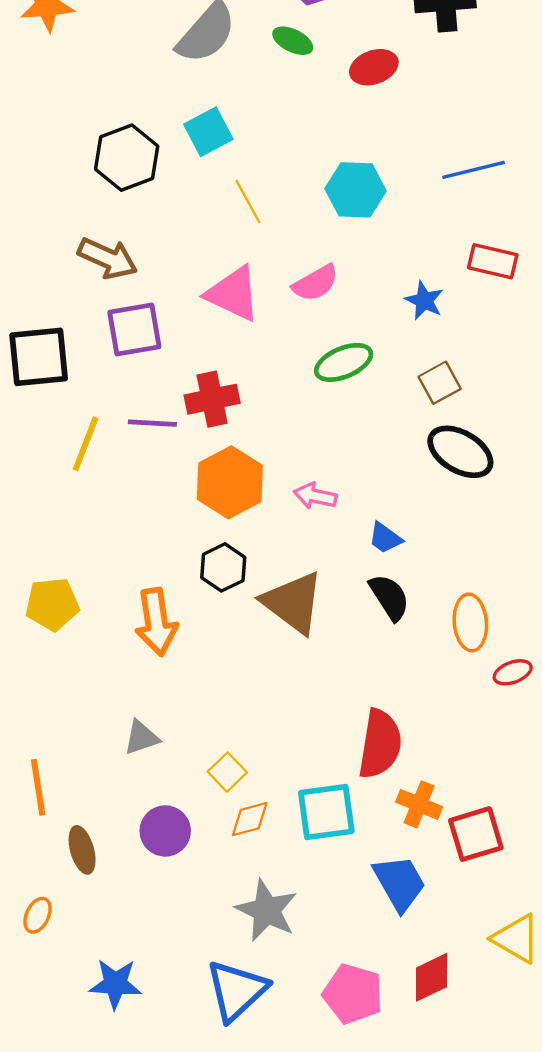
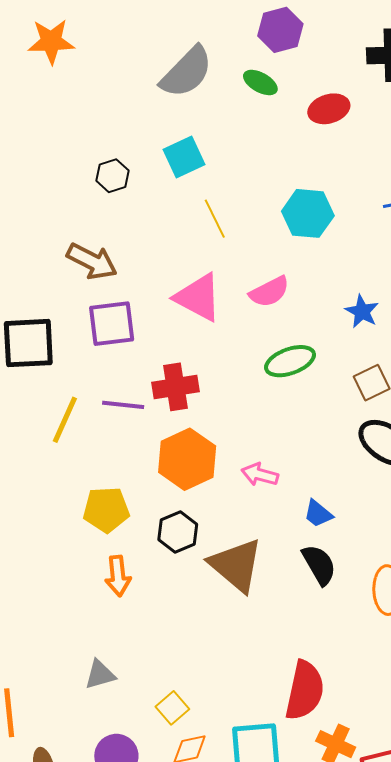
black hexagon: (127, 158) -> (113, 176), size x0.6
yellow pentagon: (52, 604) -> (106, 510), moved
orange arrow: (156, 622) -> (118, 576), size x0.7

